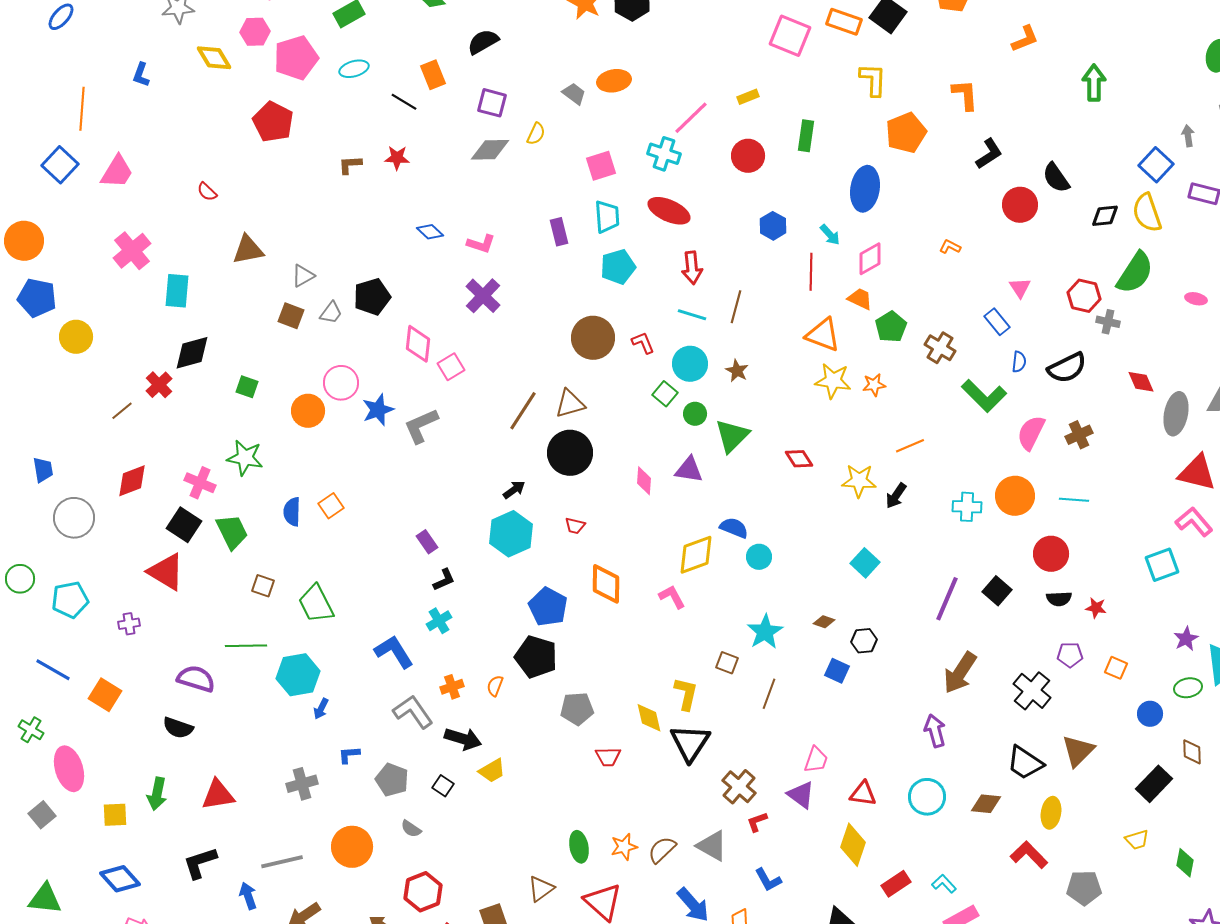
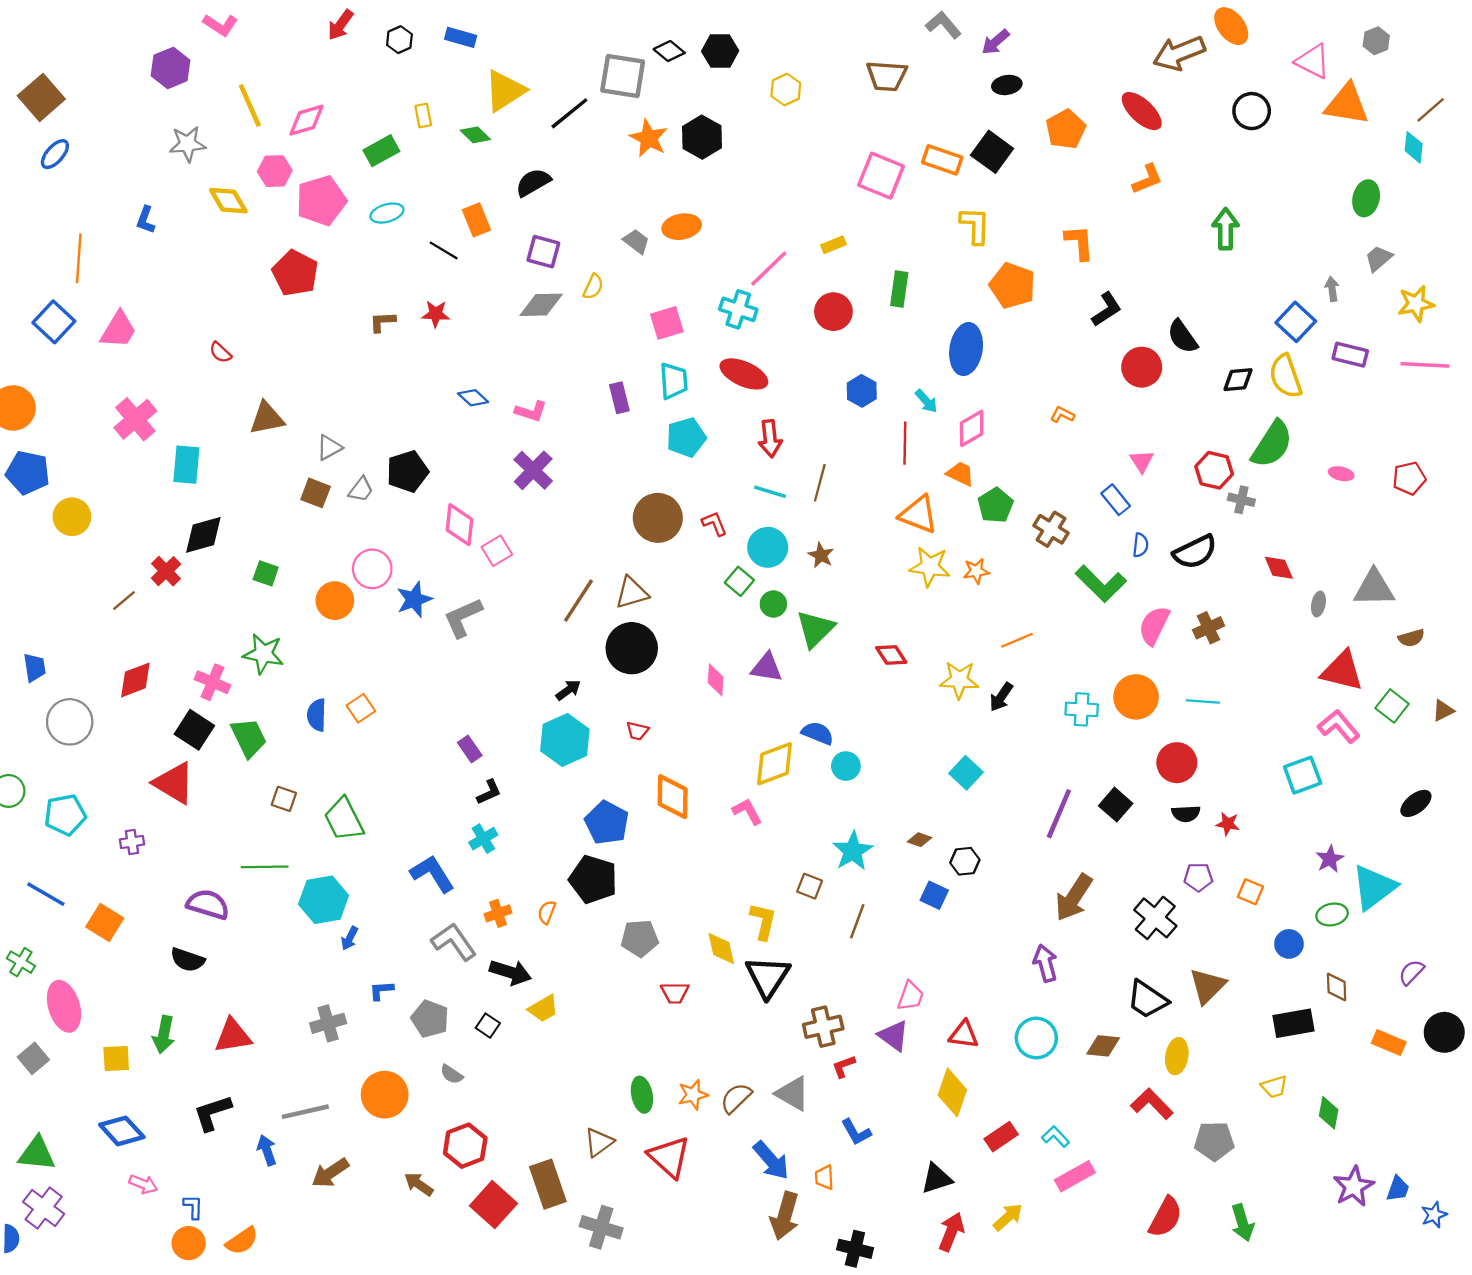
orange pentagon: (906, 133) -> (1012, 286), turned -30
gray ellipse: (1176, 414) -> (1318, 604), size x0.5
black rectangle: (1154, 784) -> (1294, 1023), turned 36
brown cross: (739, 787) -> (823, 1027), turned 36

